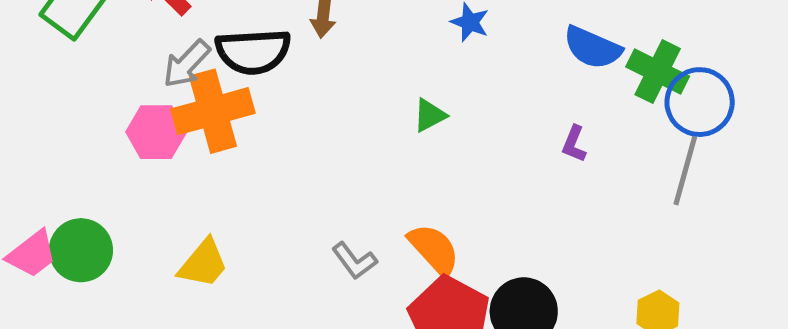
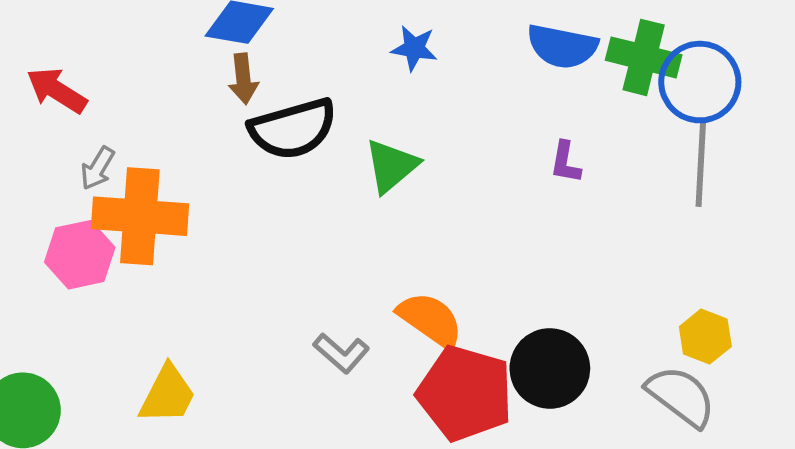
black semicircle: (253, 52) -> (293, 129), moved
gray arrow: (187, 64) -> (98, 168), size x0.7
orange cross: (213, 111) -> (140, 216), turned 32
green triangle: (430, 115) -> (391, 166), size x1.4

